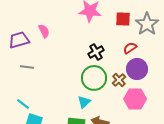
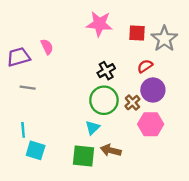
cyan line: (23, 104) -> (23, 130), turned 48

